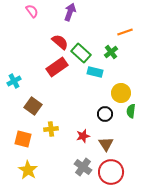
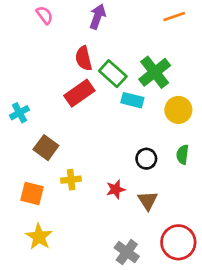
orange line: (125, 32) -> (174, 17), moved
red semicircle: (60, 42) -> (84, 58), turned -144
green cross: (111, 52) -> (155, 72), size x1.6
yellow circle: (121, 93) -> (178, 110), moved
gray cross: (83, 167) -> (127, 252), moved
red circle: (111, 172) -> (178, 242), moved

